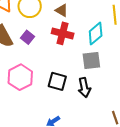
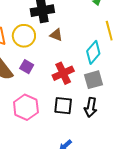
red cross: (63, 33) -> (63, 73), moved, turned -30
black arrow: (84, 88) -> (91, 107), turned 30

